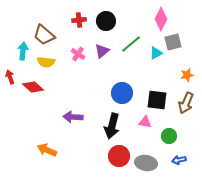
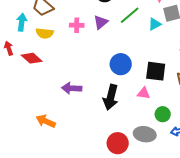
pink cross: (78, 54) -> (77, 25), turned -32
green circle: (169, 136) -> (163, 114), moved
red circle: (119, 156) -> (118, 143), moved

